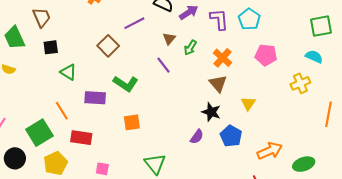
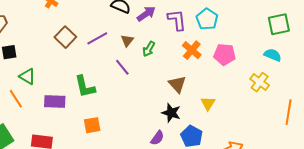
purple line: (134, 23) -> (97, 38), moved
brown square: (108, 46) -> (65, 37), moved
orange cross: (222, 58) -> (192, 50), moved
yellow cross: (300, 83) -> (260, 82), turned -30
green L-shape: (126, 84) -> (85, 87), turned 45
orange line: (62, 111) -> (16, 99), moved

